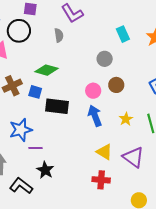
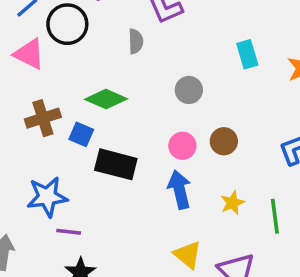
gray circle: (105, 59) -> (189, 90), moved

